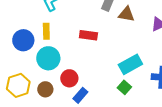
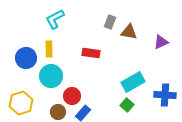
brown circle: (45, 89) -> (58, 112), moved

